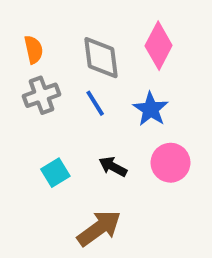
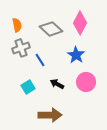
gray diamond: (101, 58) -> (51, 29), turned -40
blue line: (95, 103) -> (40, 60), moved
brown arrow: (99, 228) -> (50, 115), turned 35

